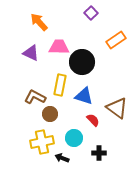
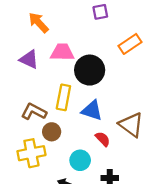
purple square: (91, 13) -> (100, 12), turned 32
yellow cross: (42, 142) -> (31, 153), moved

